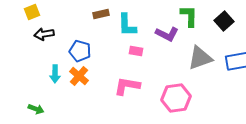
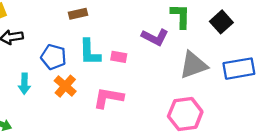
cyan L-shape: (127, 25) -> (90, 52), moved
orange cross: (79, 76) -> (65, 86), moved
pink hexagon: (176, 98) -> (185, 114), moved

